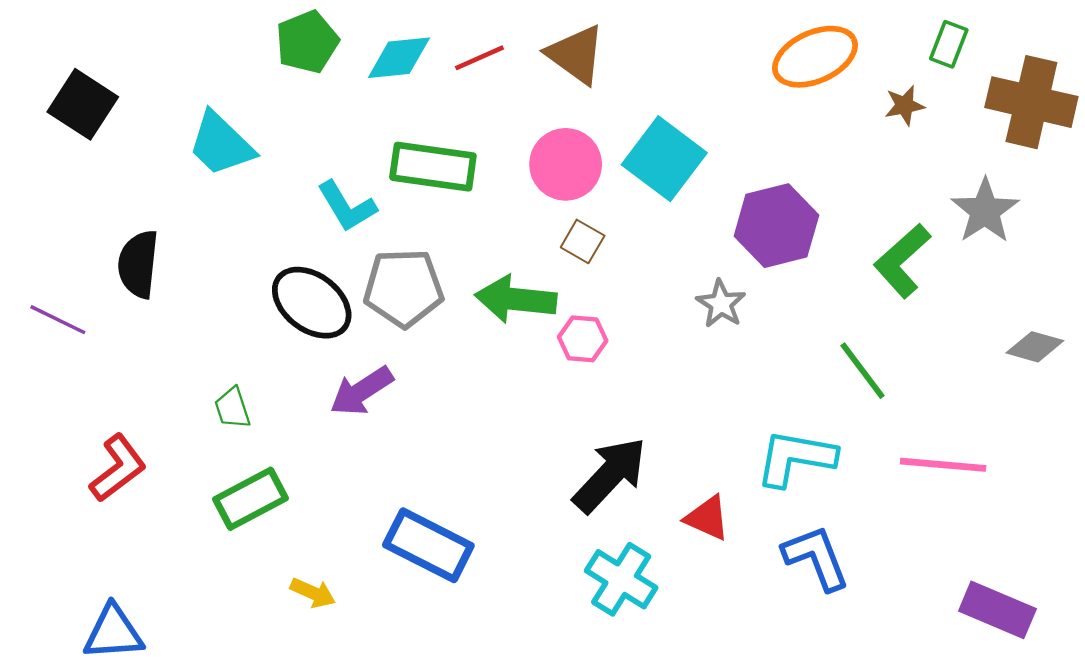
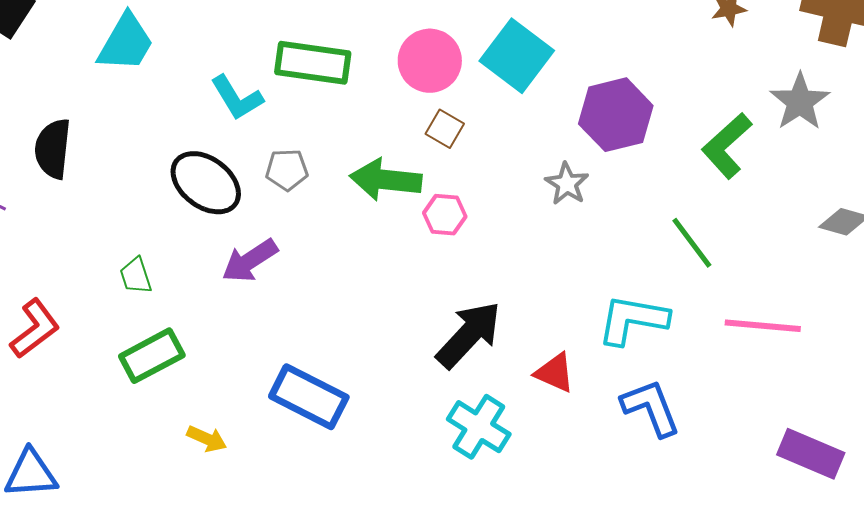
cyan trapezoid: (221, 144) -> (126, 43), turned -104
gray pentagon: (404, 288) -> (287, 170), size x0.6

